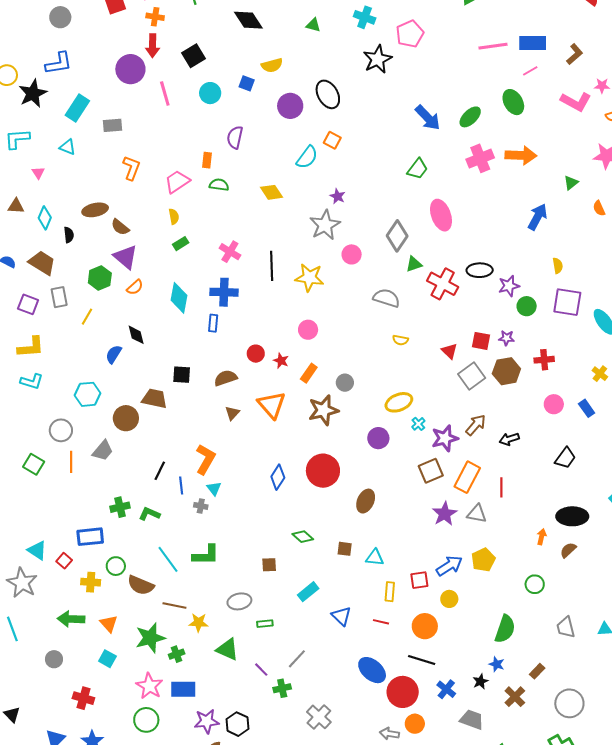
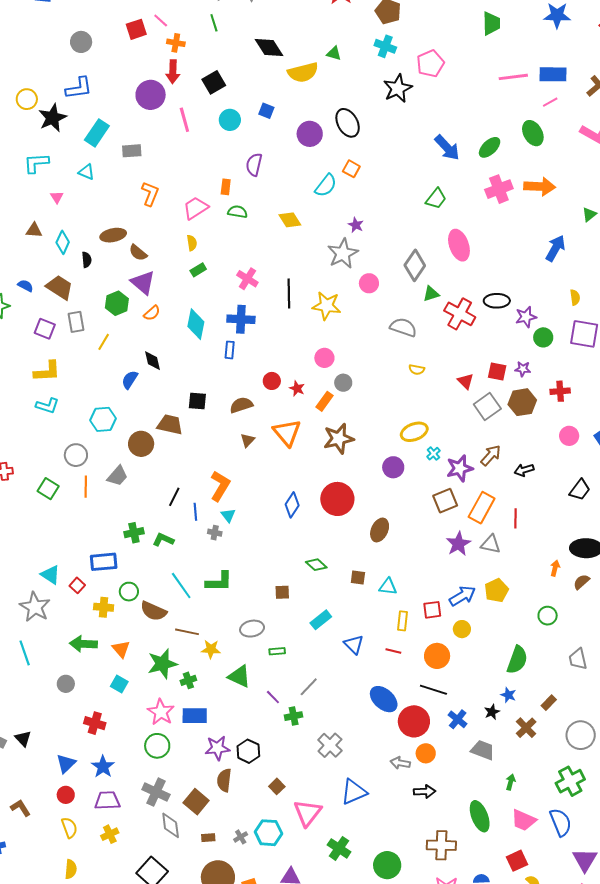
yellow semicircle: (272, 65) -> (303, 72), moved, size x1.4
gray circle: (345, 383) -> (343, 383), moved

